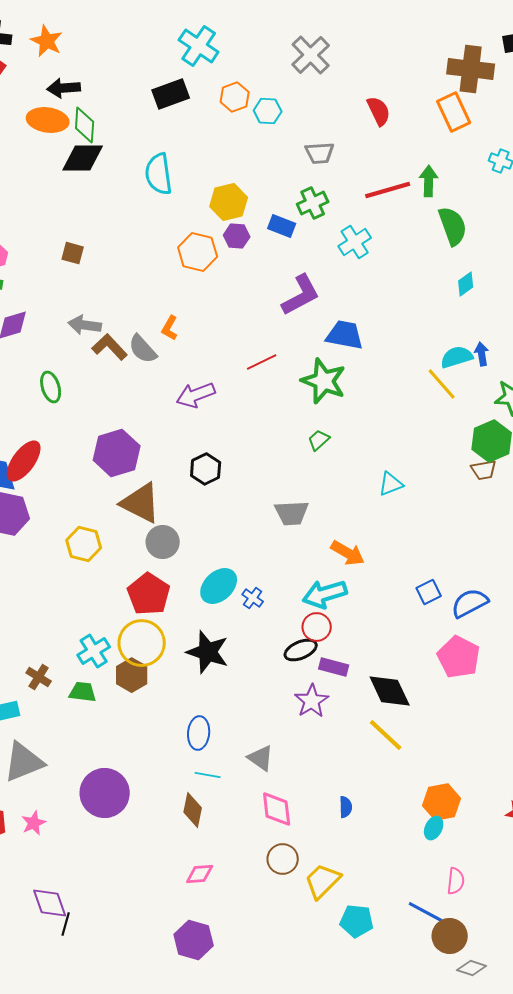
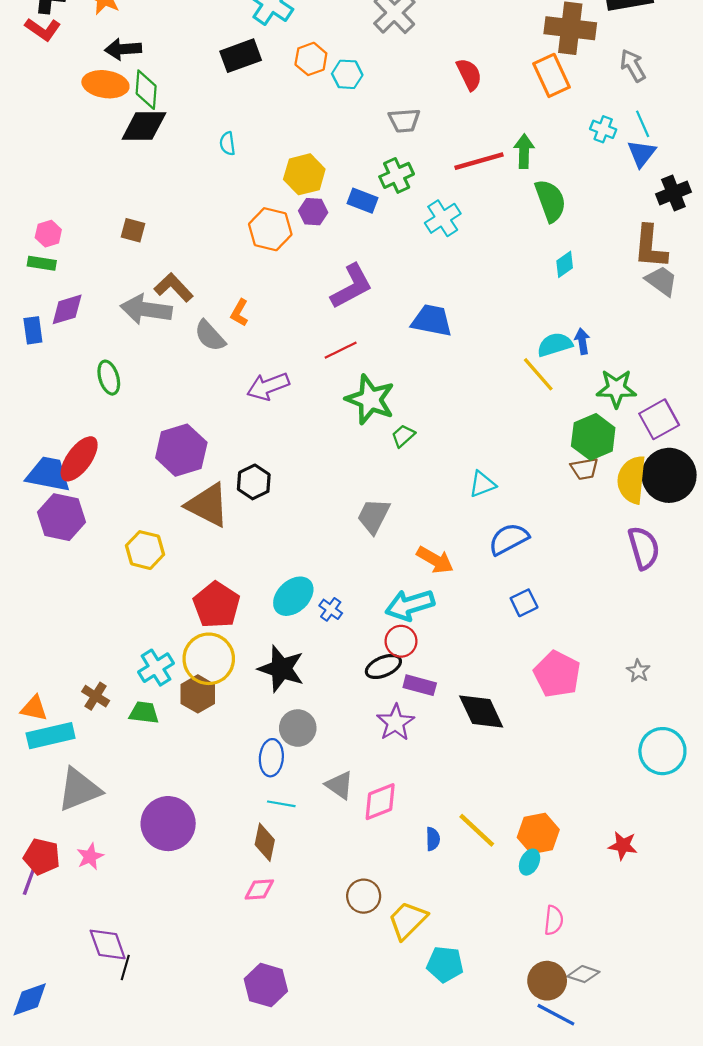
cyan semicircle: (159, 174) -> (227, 144), size x0.5
purple L-shape: (301, 295) -> (352, 286), moved
gray arrow: (85, 325) -> (146, 309), size x1.4
brown L-shape: (110, 347) -> (174, 287), moved
green star: (324, 381) -> (370, 400), moved
black hexagon: (206, 469) -> (254, 482), moved
gray trapezoid: (292, 513) -> (374, 516), turned 120
gray circle: (163, 542) -> (298, 728), moved
blue semicircle: (470, 603) -> (509, 539), moved
yellow line: (386, 735) -> (477, 830), moved
pink diamond: (277, 809) -> (380, 802), moved, turned 75
pink diamond: (200, 874) -> (259, 890), moved
blue line: (426, 912) -> (556, 1015), moved
gray diamond: (472, 968) -> (583, 974), moved

